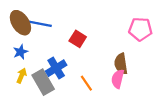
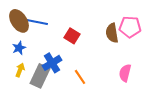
brown semicircle: (121, 64) -> (112, 33), moved
pink semicircle: (118, 79) -> (125, 73), moved
gray rectangle: (43, 82) -> (40, 76), turned 55

